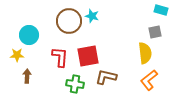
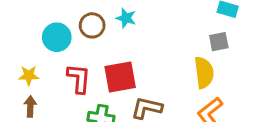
brown circle: (69, 21) -> (92, 25), size x0.7
cyan circle: (29, 35) -> (57, 37), moved
yellow star: (17, 55) -> (29, 76), moved

